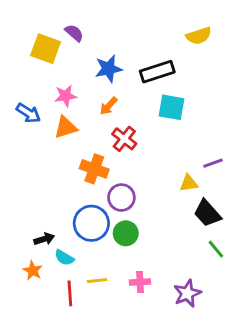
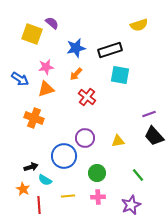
orange cross: (94, 169) -> (34, 118), moved
yellow triangle: (189, 183) -> (118, 141), moved
black trapezoid: (207, 213) -> (154, 136), moved
green circle: (126, 233) -> (97, 173), moved
green line: (216, 249) -> (138, 175), moved
red line: (70, 293) -> (39, 205), moved

